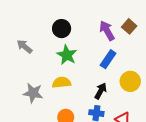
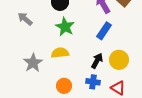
yellow circle: (130, 81) -> (119, 60), moved
gray star: (33, 93) -> (33, 63), turned 30

